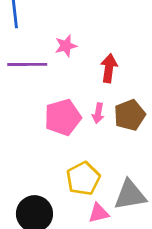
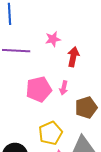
pink star: (66, 46) -> (53, 39), moved
brown pentagon: (130, 115) -> (86, 108), moved

